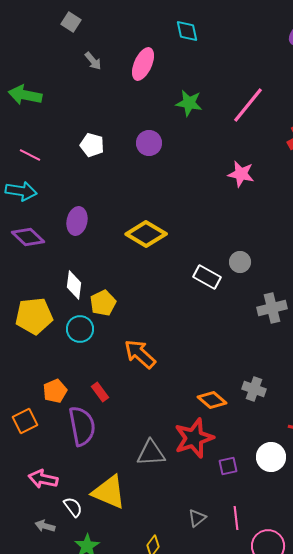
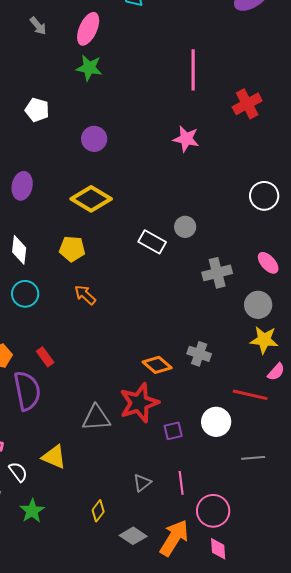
green star: (189, 103) -> (89, 68), moved
pink line: (248, 105) -> (193, 70), turned -39
purple circle: (149, 143) -> (94, 139), moved
yellow pentagon: (103, 303) -> (72, 249), moved, turned 30
orange arrow: (140, 354) -> (85, 295), moved, size x0.7
yellow triangle: (109, 492) -> (54, 457), size x0.7

